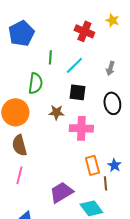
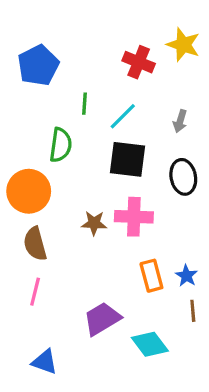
yellow star: (112, 20) -> (183, 45), size x1.5
black square: (77, 92) -> (127, 159), size x1.4
brown star: (56, 112) -> (94, 223), moved
brown line: (105, 183) -> (193, 311), moved

